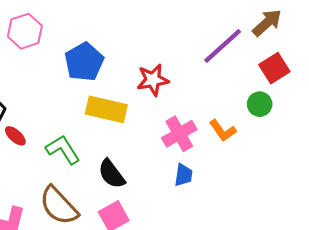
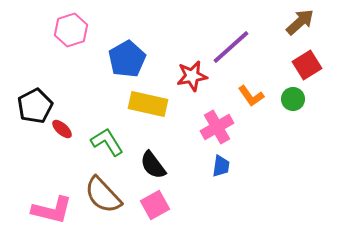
purple line: (223, 46) -> (231, 47), moved
orange L-shape: (223, 131) -> (251, 96), moved

